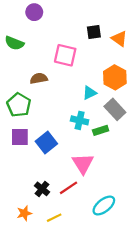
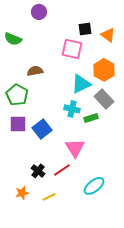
purple circle: (34, 12) -> (39, 12), moved
pink square: (65, 55) -> (72, 49), moved
cyan triangle: (89, 93) -> (81, 84), size x1.5

